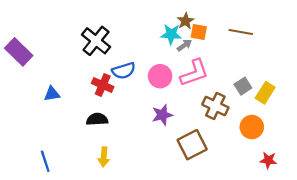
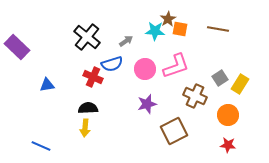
gray arrow: (184, 45) -> (126, 41), moved
yellow arrow: (104, 157) -> (85, 128), moved
red star: (268, 160) -> (228, 145), moved
blue line: (45, 161) -> (41, 146), turned -48

